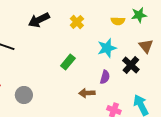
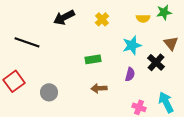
green rectangle: (68, 62) -> (93, 59), turned 42
brown arrow: (87, 93) -> (99, 88), moved

